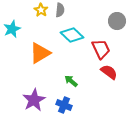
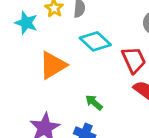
cyan star: (12, 29) -> (26, 23), moved, turned -30

